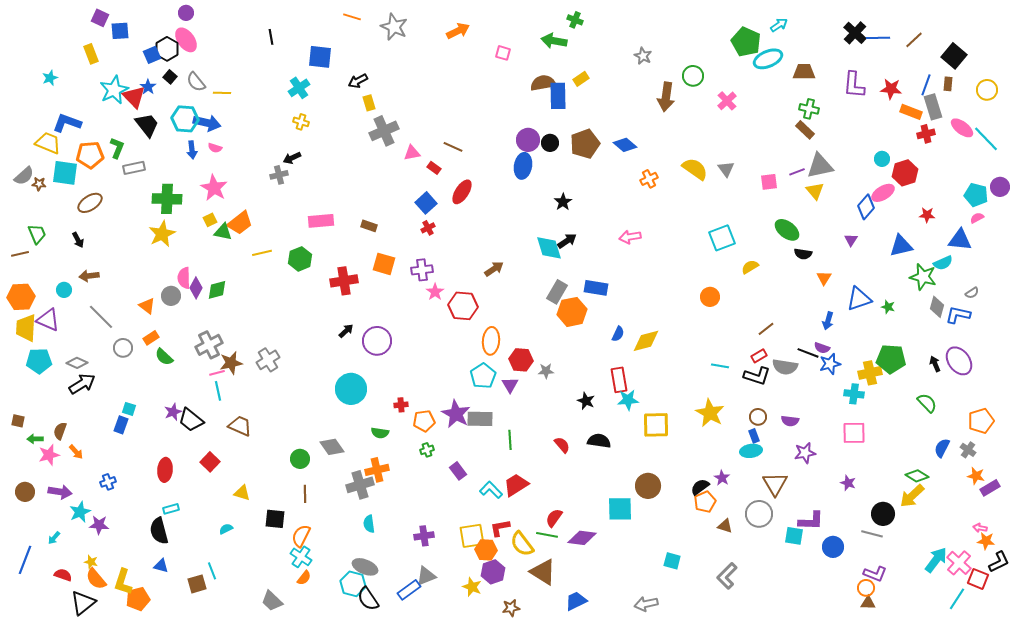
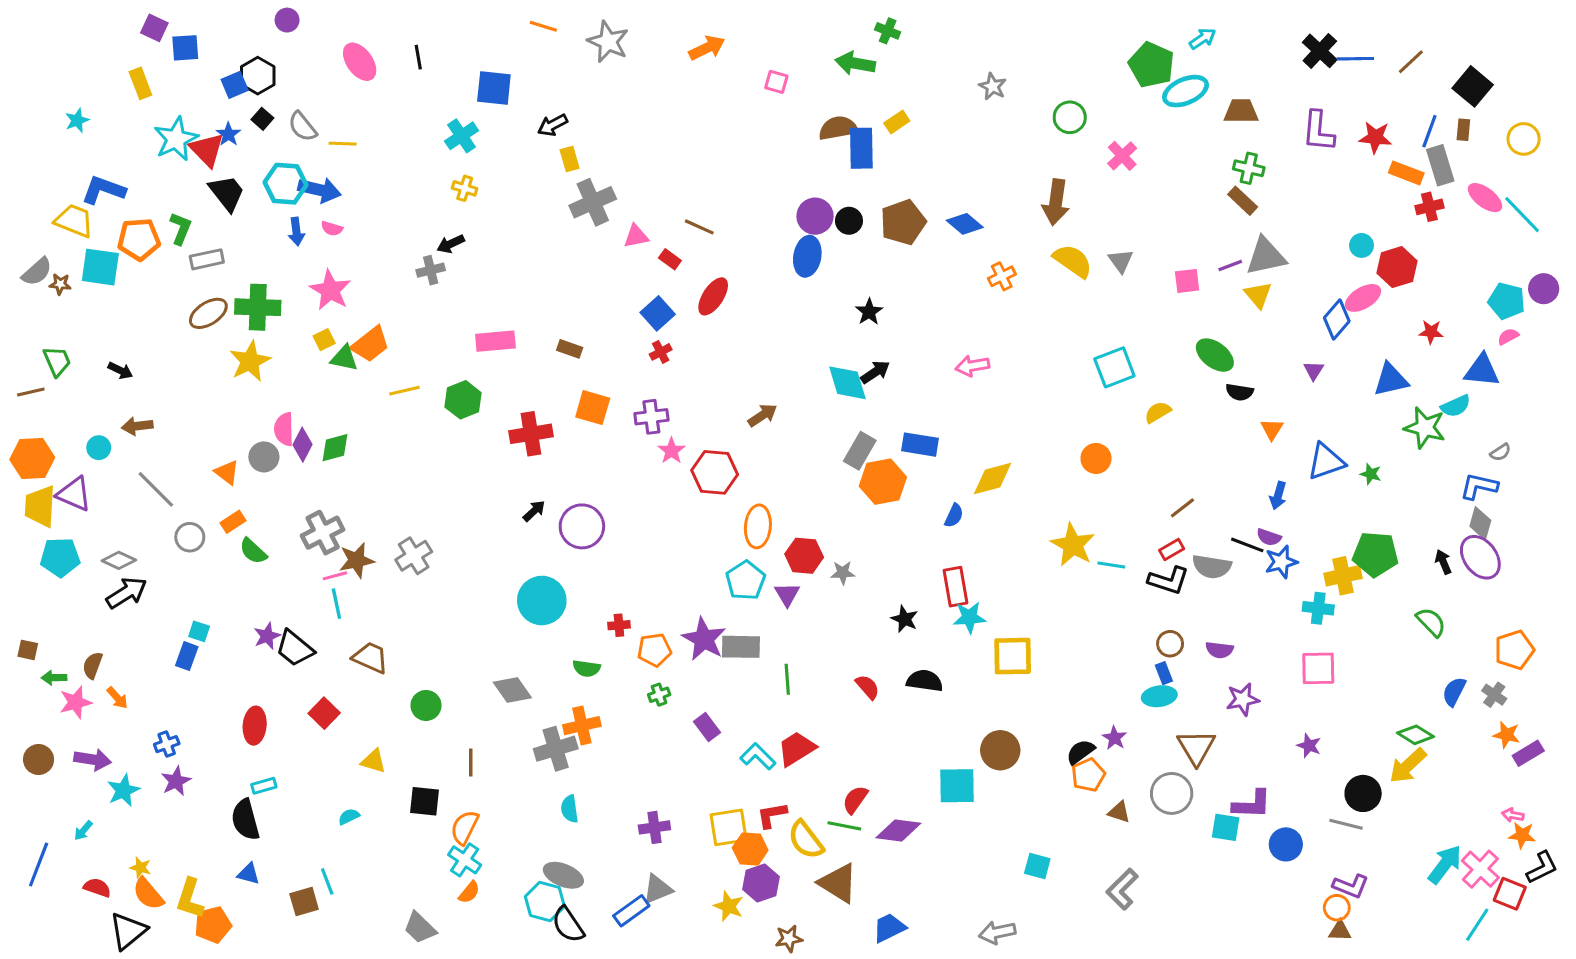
pink ellipse: (186, 40) -> (360, 62), moved
brown arrow: (666, 97) -> (1056, 202), moved
brown ellipse: (90, 203) -> (208, 313), moved
black arrow: (78, 240) -> (120, 370), turned -35
gray diamond: (937, 307) -> (1480, 523), moved
yellow diamond: (646, 341) -> (993, 479), moved
yellow star: (710, 413) -> (1073, 545), moved
green circle: (300, 459) -> (426, 705), moved
purple star: (99, 525) -> (176, 781), moved, turned -30

